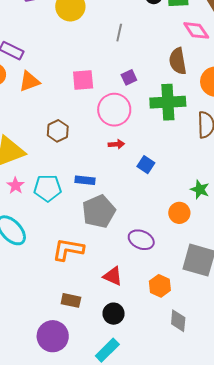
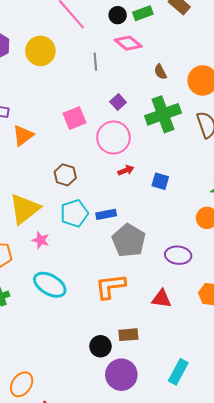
pink diamond: (196, 30) -> (128, 43), moved
brown semicircle: (178, 61) -> (160, 72), size x0.6
cyan pentagon: (48, 188) -> (74, 213), moved
black circle: (114, 314) -> (100, 346), moved

